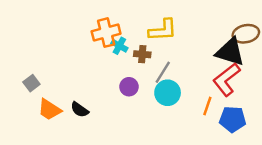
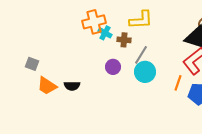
gray square: (31, 83) -> (32, 64), turned -32
black semicircle: (80, 110) -> (72, 86), turned -35

